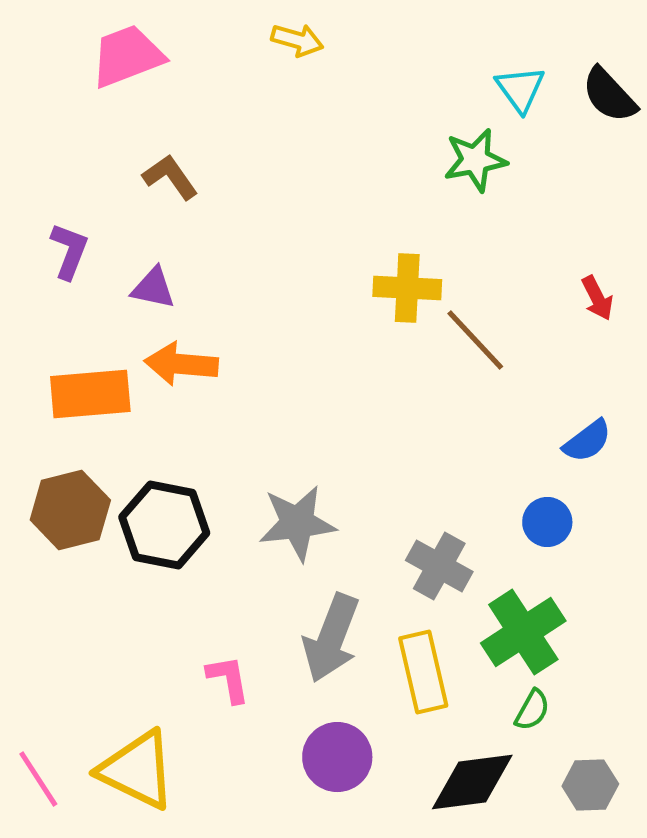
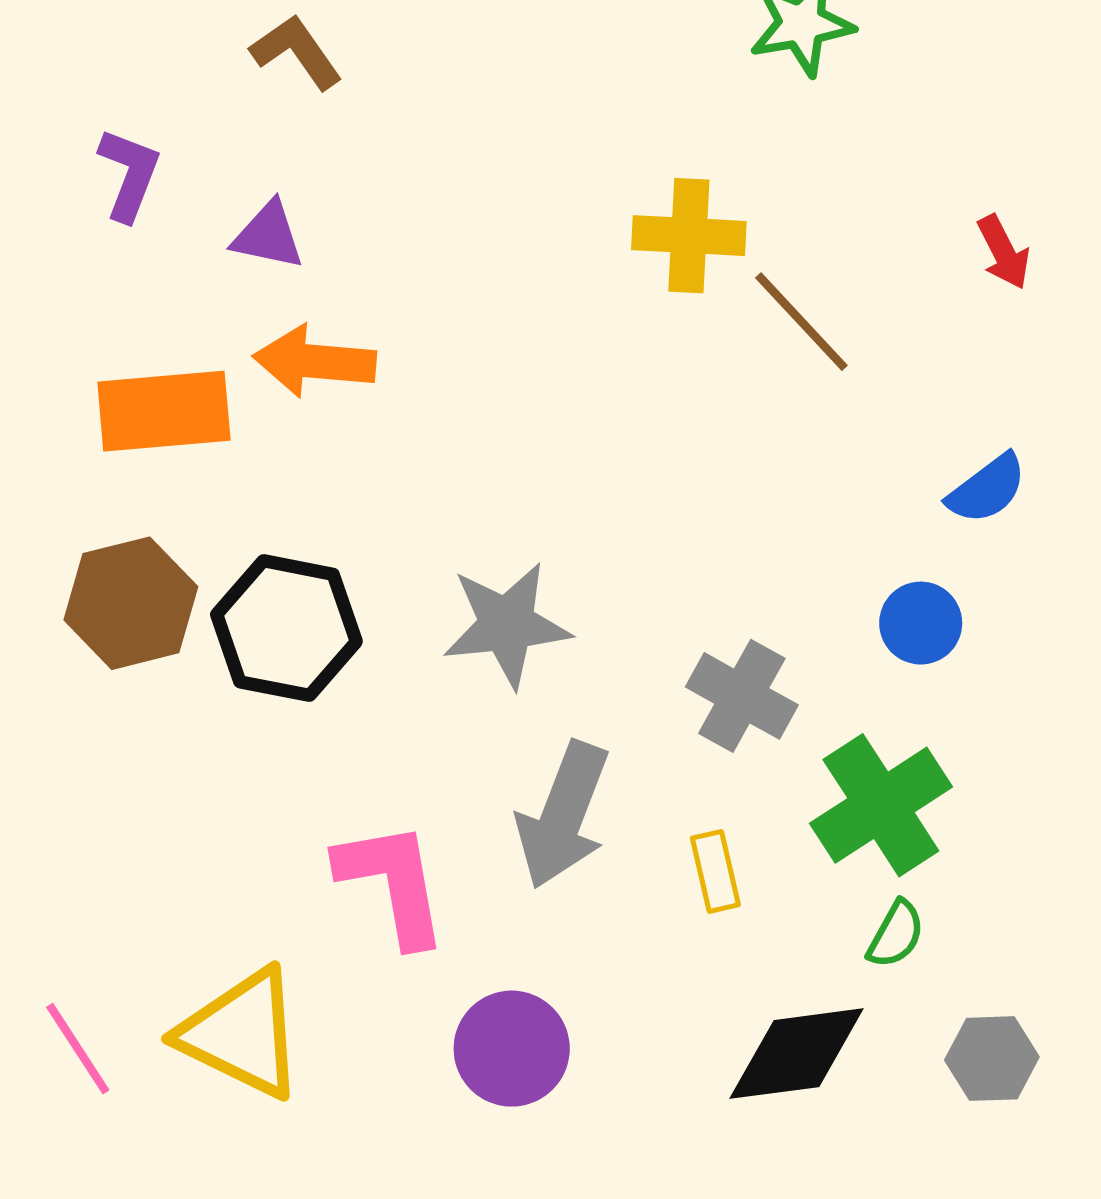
yellow rectangle: (423, 672) -> (715, 871), size x0.6
pink L-shape: (228, 679) -> (392, 883), size x1.6
purple circle: (337, 757) -> (512, 1049), moved

